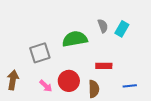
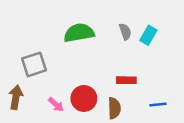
green semicircle: (75, 39) -> (79, 33), moved
gray square: (40, 53) -> (34, 64), moved

